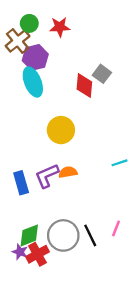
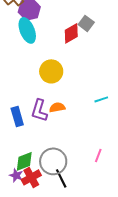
red diamond: (84, 86) -> (71, 33), turned 55
purple L-shape: (47, 176) -> (39, 110), turned -50
black line: (90, 235) -> (61, 178), moved

